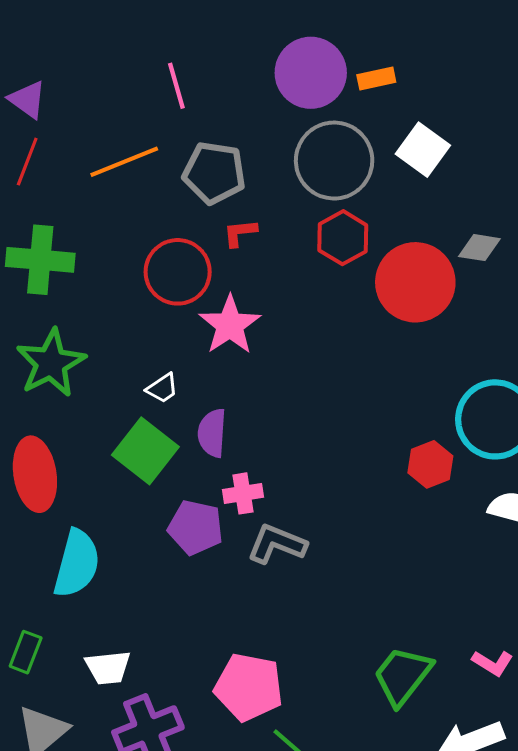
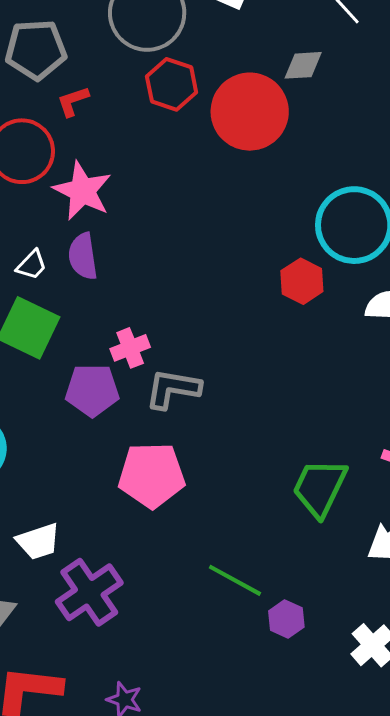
purple semicircle: (212, 433) -> (83, 256), moved
pink pentagon: (249, 687) -> (152, 475), moved

